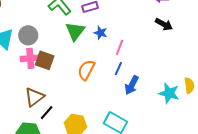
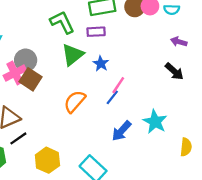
gray circle: (28, 35) -> (26, 60), moved
pink cross: (30, 58) -> (15, 73), turned -36
blue line: (118, 69) -> (112, 97), moved
cyan star: (169, 93) -> (155, 122), moved

